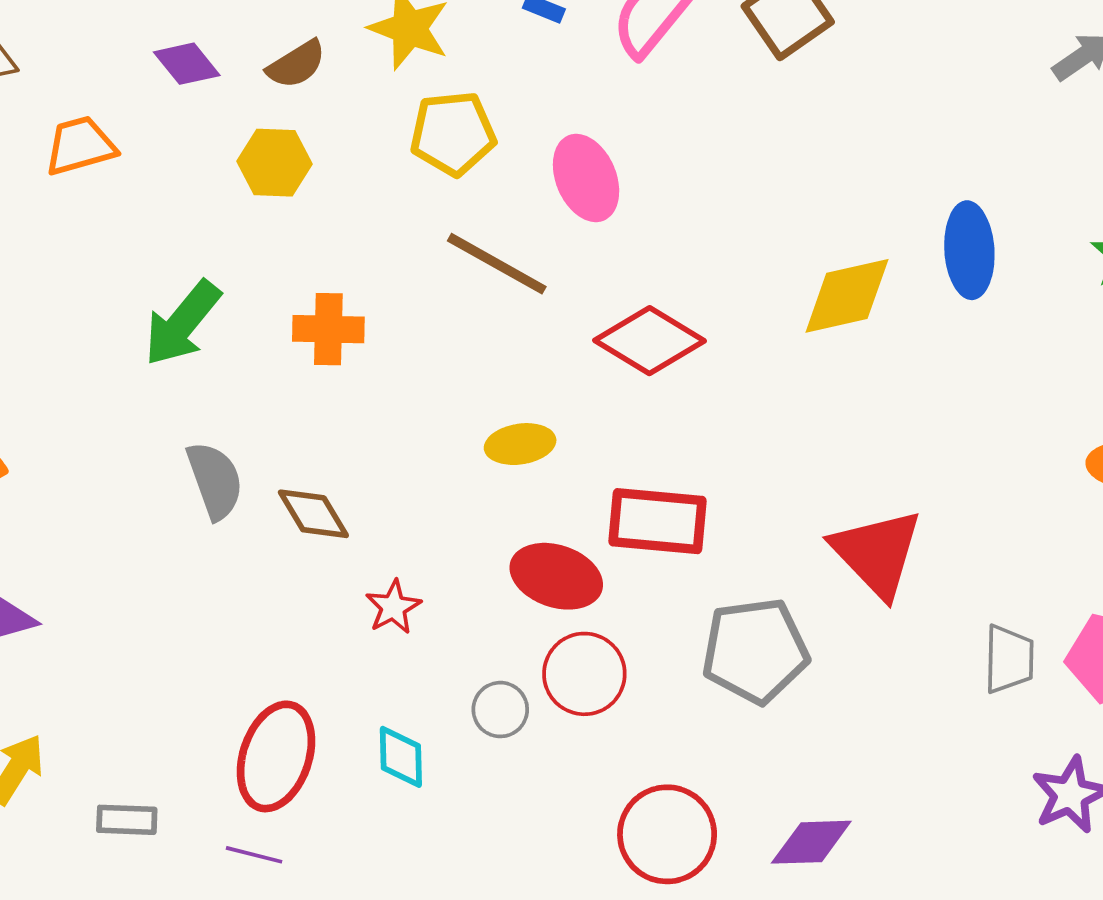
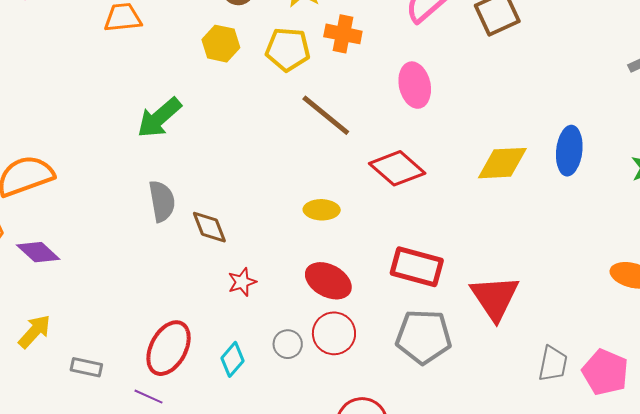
yellow pentagon: (453, 133) -> (288, 49), moved
pink ellipse: (586, 178) -> (415, 85), moved
orange cross: (328, 329) -> (343, 34), moved
red rectangle: (657, 521) -> (417, 267), moved
cyan diamond: (401, 757) -> (233, 359), turned 32

